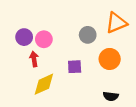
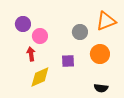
purple circle: (24, 37) -> (23, 24), moved

